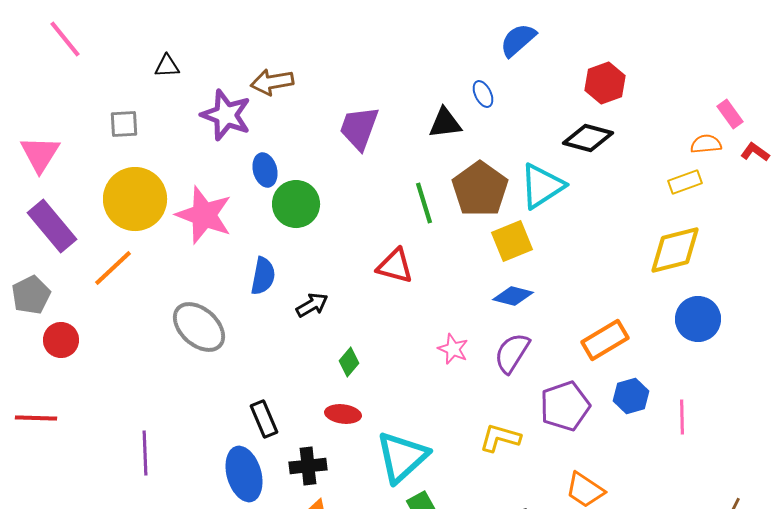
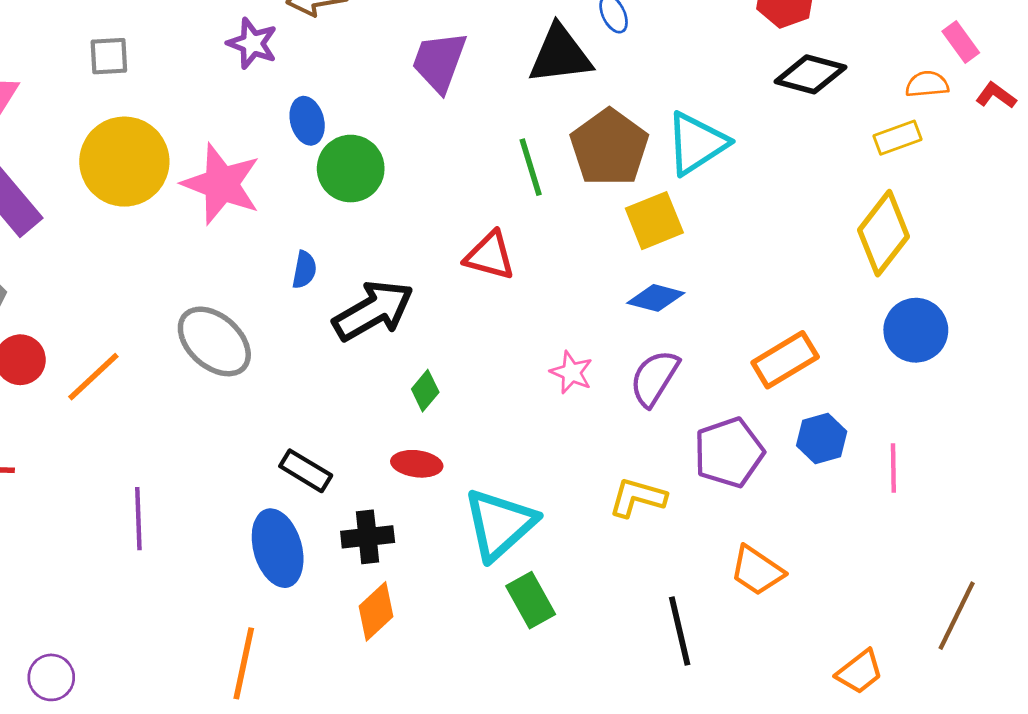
purple star: (226, 115) -> (252, 43), size x0.7
black triangle: (445, 123) -> (560, 55), size x1.4
black diamond: (588, 138) -> (810, 74), moved
yellow diamond: (675, 250) -> (883, 233), turned -38
orange line: (113, 268) -> (93, 377), moved
blue semicircle: (263, 276) -> (304, 270), size x0.7
black arrow: (312, 305) -> (373, 311), size x1.8
black rectangle: (264, 419) -> (306, 471), turned -36

